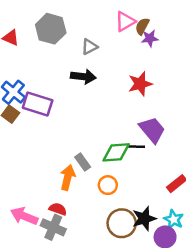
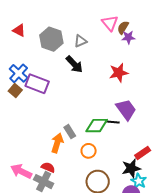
pink triangle: (125, 22) -> (110, 23), turned -42
gray hexagon: (51, 29) -> (51, 39), moved
black arrow: (83, 77) -> (74, 64), turned 36
black star: (144, 219) -> (131, 168), moved

